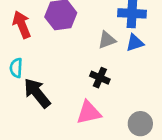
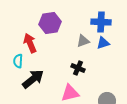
red arrow: (22, 25) -> (30, 43), moved
black arrow: (37, 93) -> (33, 79), turned 90

